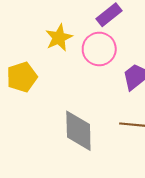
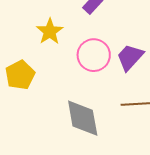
pink circle: (99, 49) -> (94, 55), moved

